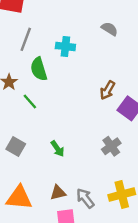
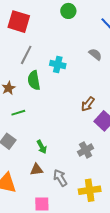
green line: (30, 101) -> (18, 113), moved, turned -72
brown triangle: (58, 193) -> (37, 170), moved
gray arrow: (85, 198) -> (60, 178), moved

